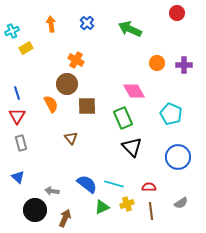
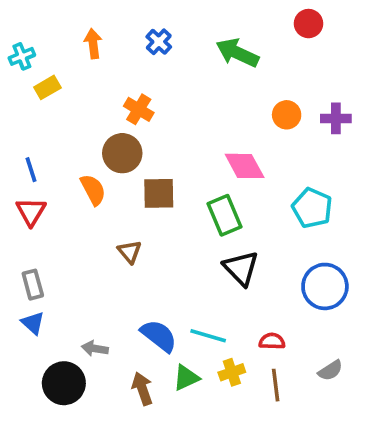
red circle: (177, 13) -> (309, 24), moved
gray rectangle: (21, 143) -> (33, 285), moved
brown arrow: (65, 218) -> (142, 389), moved, turned -42

